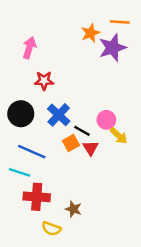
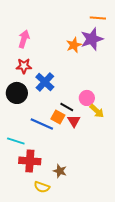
orange star: (90, 33) -> (74, 45), moved
red star: (44, 81) -> (24, 66), moved
blue cross: (59, 115) -> (45, 82), moved
orange square: (71, 143) -> (58, 117), turned -32
blue line: (32, 152) -> (42, 124), moved

